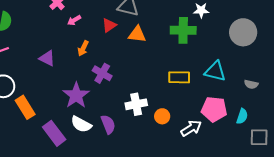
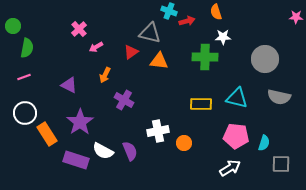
gray semicircle: (251, 84) -> (279, 97), moved, size x1.6
purple star: (76, 95) -> (80, 122), moved
white arrow: (191, 128) -> (230, 168), moved
purple rectangle: (54, 133) -> (76, 160), turned -35

